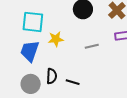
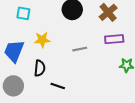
cyan square: (33, 22) -> (23, 13), moved, size x0.6
black semicircle: (52, 76) -> (40, 68), moved

